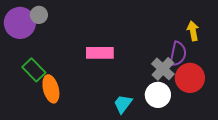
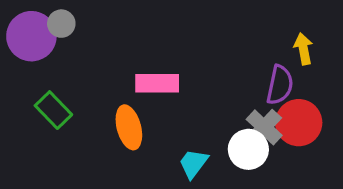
gray cross: (163, 69) -> (264, 127), moved
orange ellipse: (51, 89) -> (129, 127), moved

